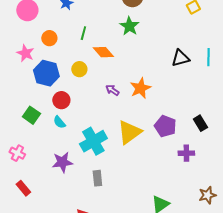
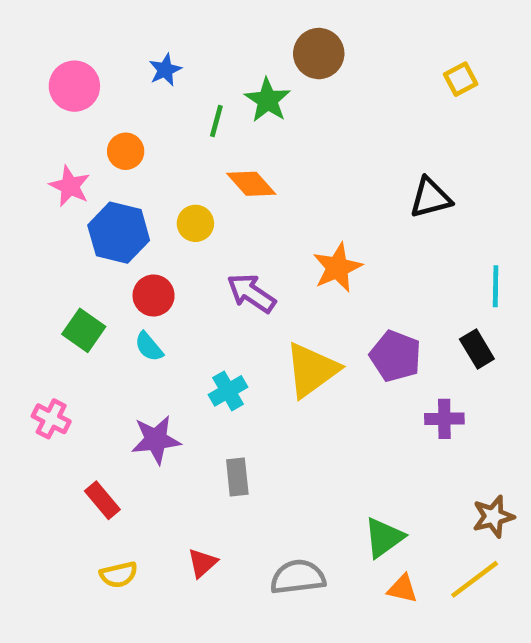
green star: (129, 26) -> (268, 100), moved
green line: (83, 33) -> (216, 121), moved
cyan line: (208, 57) -> (496, 286), moved
purple arrow: (112, 90) -> (251, 293), moved, size x1.5
cyan cross: (93, 141) -> (228, 391), size x0.6
red rectangle: (23, 188) -> (102, 500), moved

